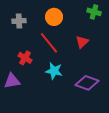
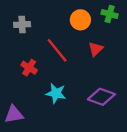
orange circle: (54, 17) -> (80, 20), moved
cyan star: (54, 71) -> (56, 93), moved
purple triangle: (12, 81) -> (14, 114), moved

